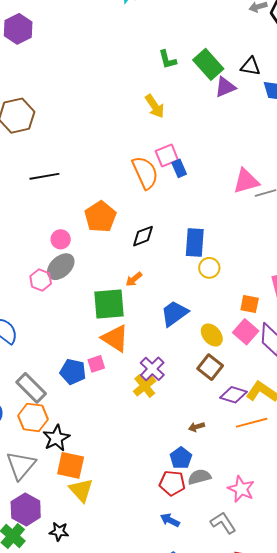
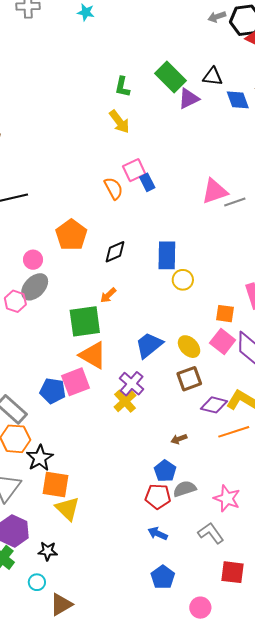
green L-shape: (167, 59) -> (122, 87), moved, turned 30
orange semicircle: (145, 173) -> (114, 188), size x0.7
blue trapezoid: (174, 313) -> (149, 345), moved
pink square: (96, 364) -> (76, 382), size x1.6
brown square: (210, 367) -> (189, 379), turned 35

